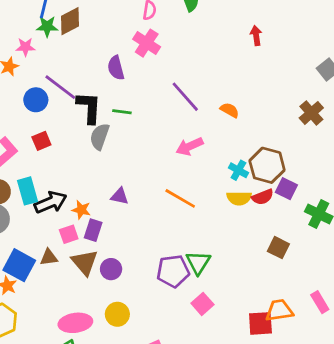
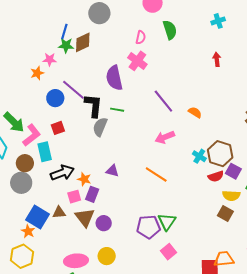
purple semicircle: (116, 68) -> (114, 78), size x1.4
cyan rectangle: (28, 191) -> (45, 152), moved
yellow semicircle: (239, 198) -> (231, 196), moved

